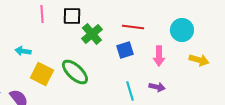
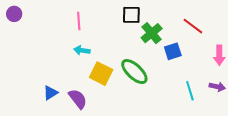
pink line: (42, 14) -> (79, 21), moved
red line: (133, 27) -> (193, 26), turned 30
blue square: (125, 50) -> (173, 51), moved

